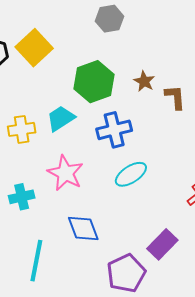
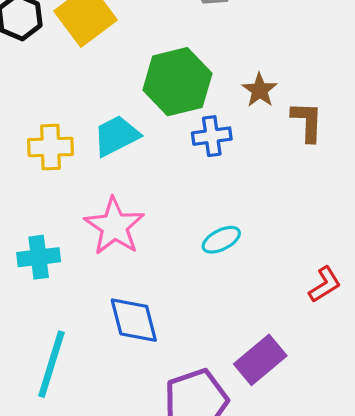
blue cross: (114, 130) -> (212, 136), moved, size x0.7
cyan ellipse: (131, 174) -> (221, 240), size x0.7

